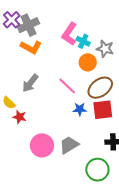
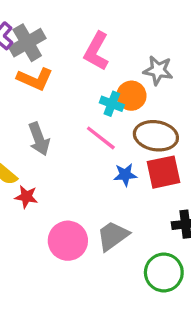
cyan cross: (83, 41) -> (112, 104), moved
gray arrow: (30, 83) -> (39, 139), turned -54
brown ellipse: (100, 88) -> (156, 136), turned 50

